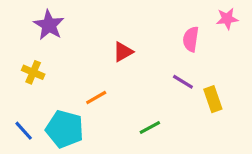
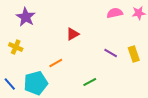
pink semicircle: (191, 39) -> (115, 13), moved, turned 70
yellow rectangle: (213, 99) -> (134, 54), moved
cyan pentagon: (65, 129) -> (36, 83), turned -30

